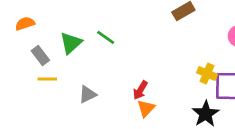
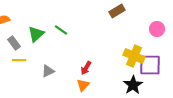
yellow cross: (207, 74) -> (134, 56), size x1.5
orange triangle: (146, 108) -> (83, 85), moved

